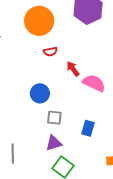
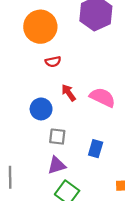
red arrow: (73, 69) -> (69, 93), moved

